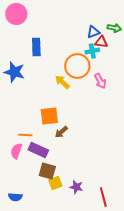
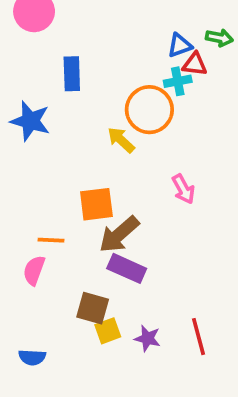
pink arrow: (100, 81) -> (183, 189), moved
brown arrow: (61, 132) -> (119, 234), size x1.6
purple rectangle: (38, 150) -> (127, 268), moved
red line: (103, 197) -> (199, 337), moved

